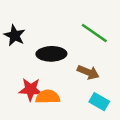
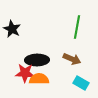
green line: (94, 33) -> (77, 27), turned 65
black ellipse: (51, 54) -> (37, 60), moved

